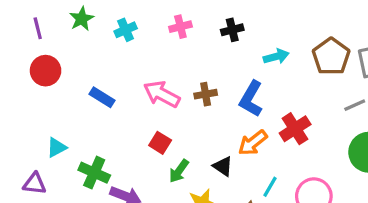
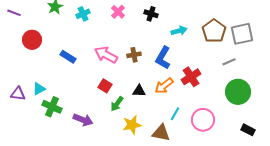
pink cross: (180, 27) -> (118, 12), turned -32
purple line: (38, 28) -> (14, 13), moved, turned -56
black cross: (232, 30) -> (151, 14), turned 32
black triangle: (223, 166) -> (139, 91), moved, turned -32
green cross: (94, 173) -> (52, 107), moved
purple triangle: (35, 184) -> (18, 94), moved

